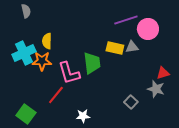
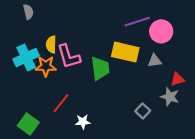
gray triangle: (132, 47) -> (155, 61), moved
yellow rectangle: (115, 48) -> (125, 52), size x1.4
pink L-shape: (69, 73) -> (69, 56), moved
white star: (83, 116) -> (83, 122), moved

